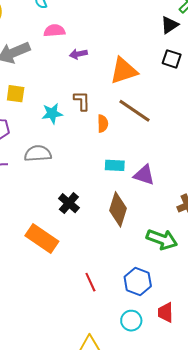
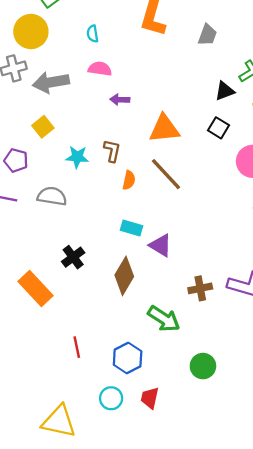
yellow square: (16, 94) -> (43, 127), turned 30

